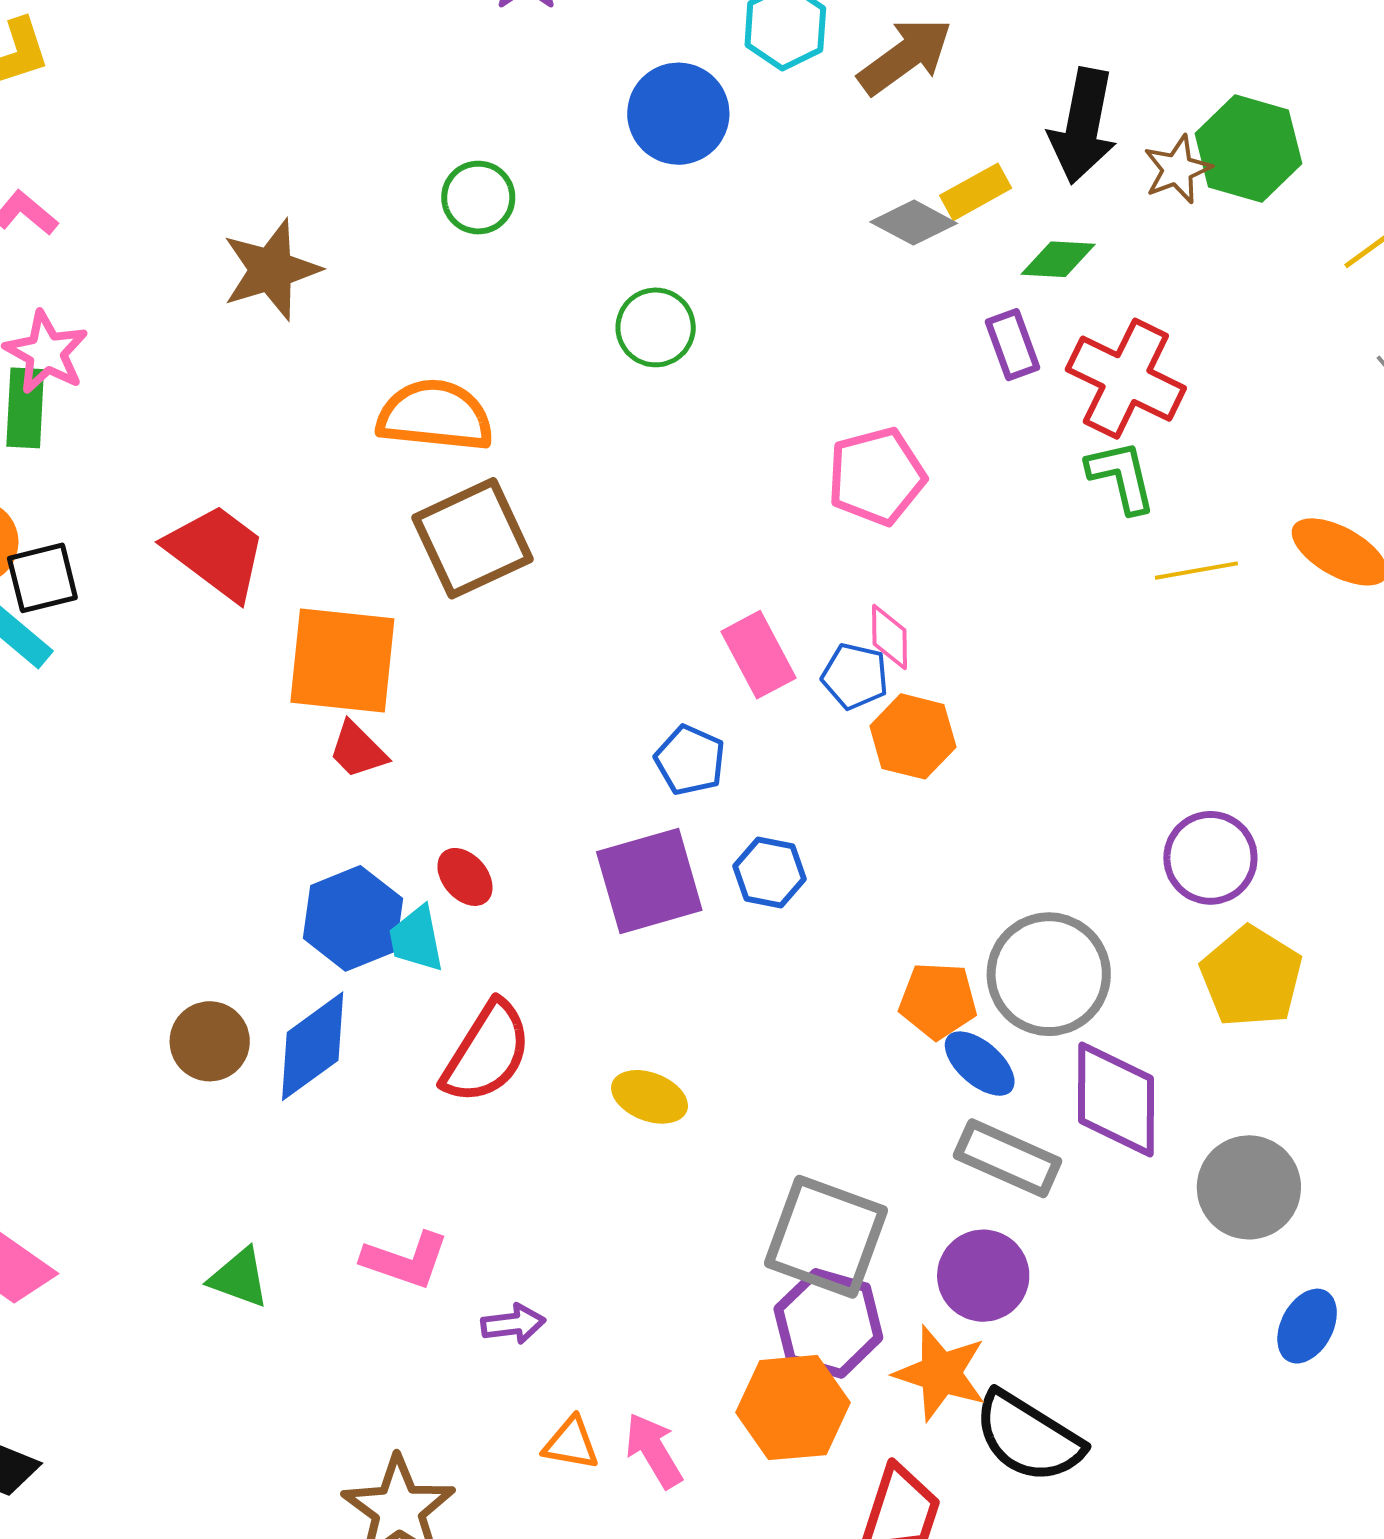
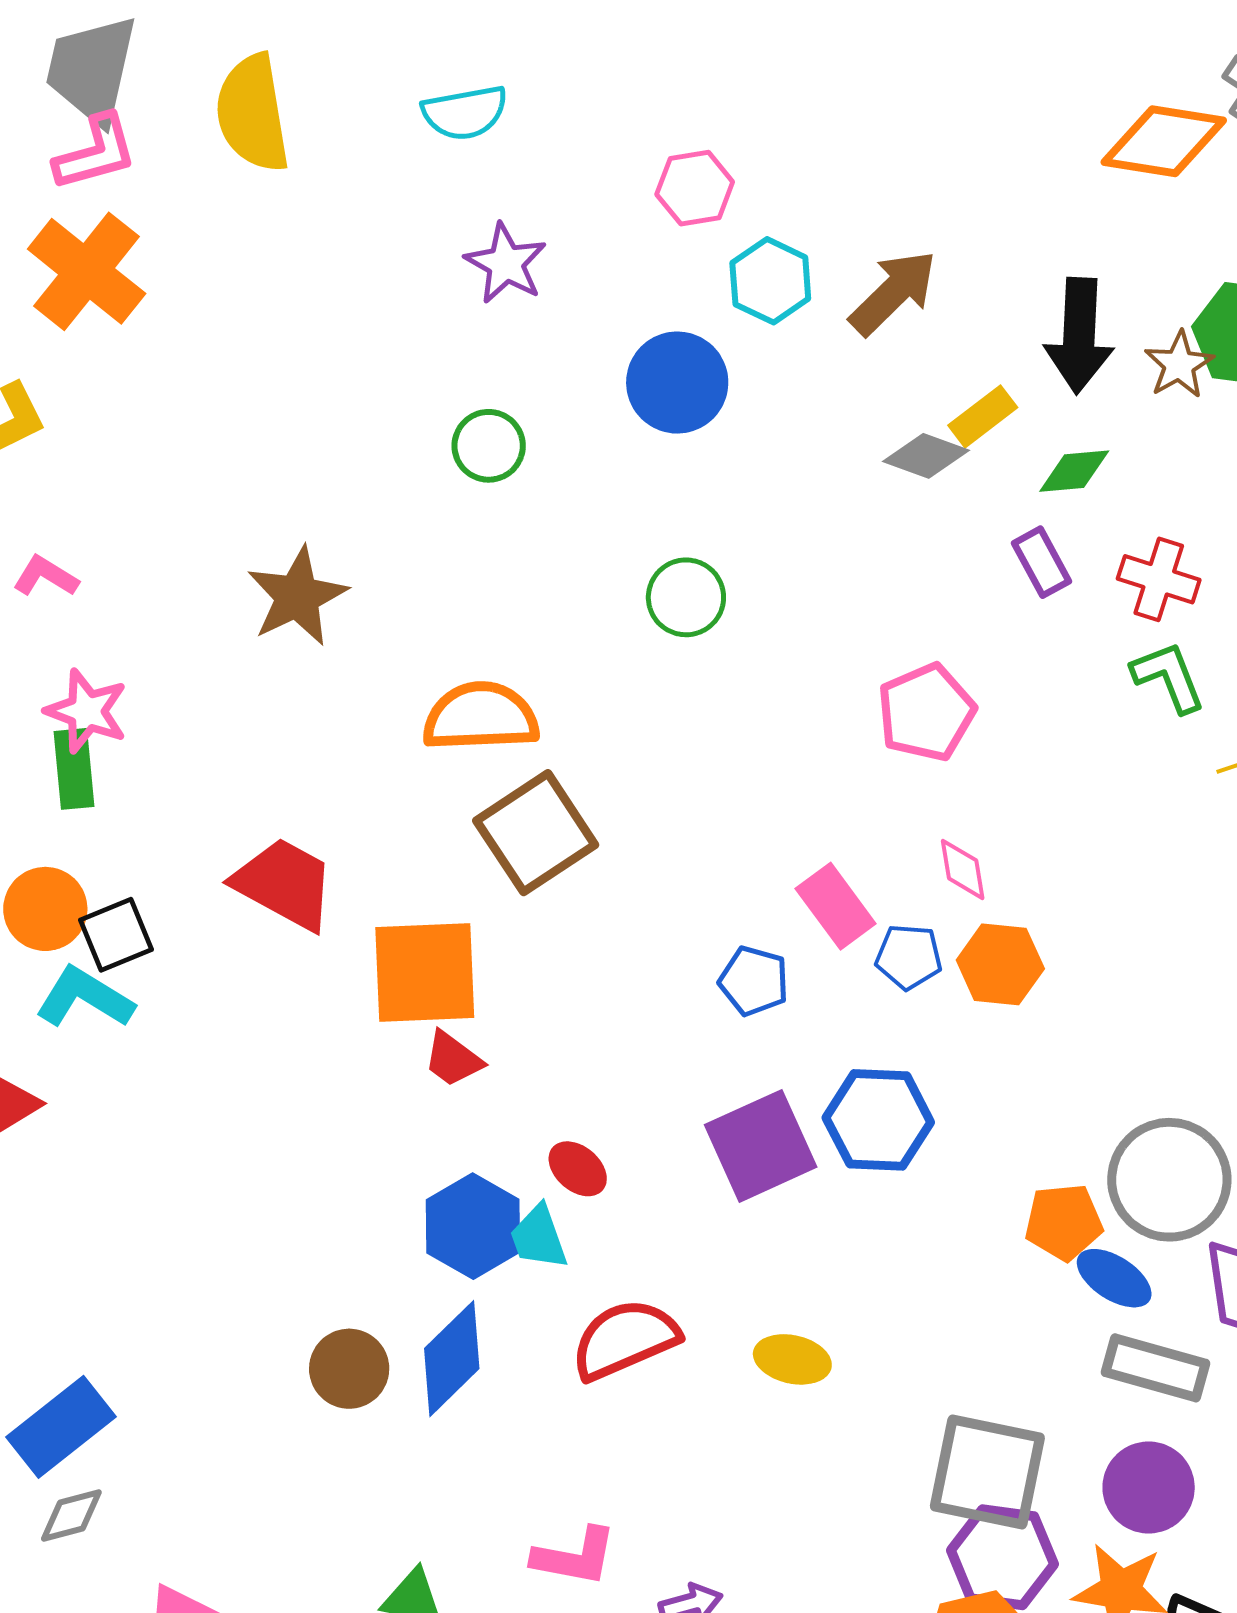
green circle: (478, 198) -> (489, 446), moved
red cross: (1126, 379) -> (1159, 579), size x0.7
blue pentagon: (855, 676) -> (909, 957), moved
blue pentagon: (690, 760) -> (754, 981), moved
blue hexagon: (770, 872) -> (878, 1120), size x1.5
red semicircle: (487, 1053) -> (625, 1339), turned -137

